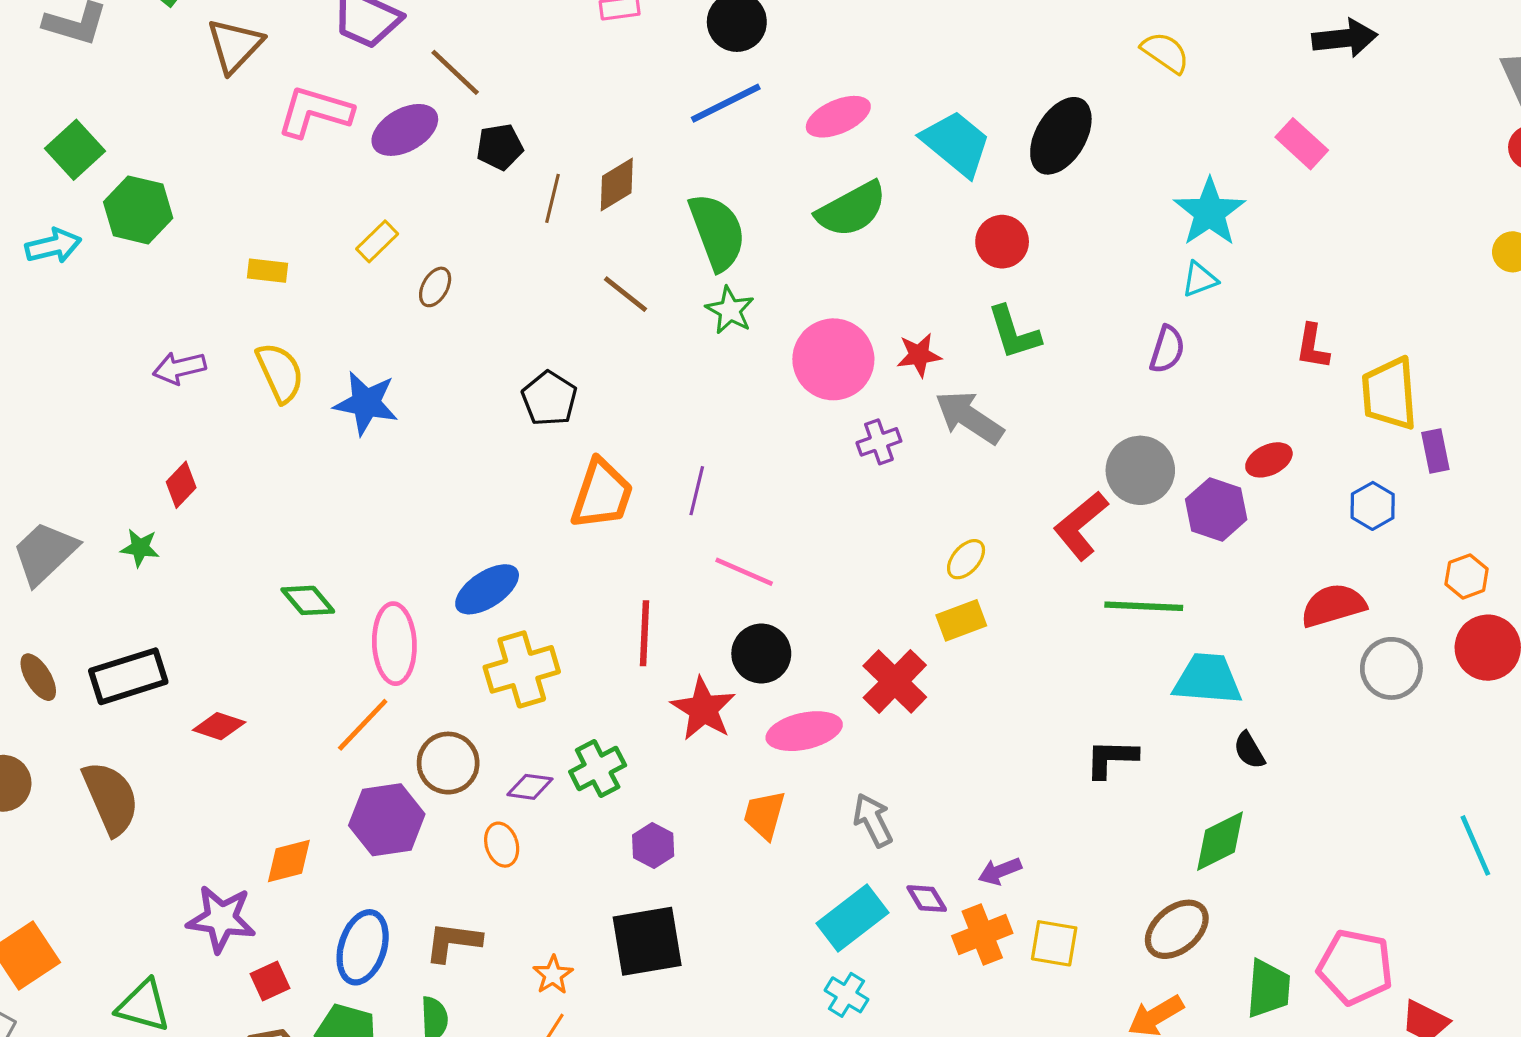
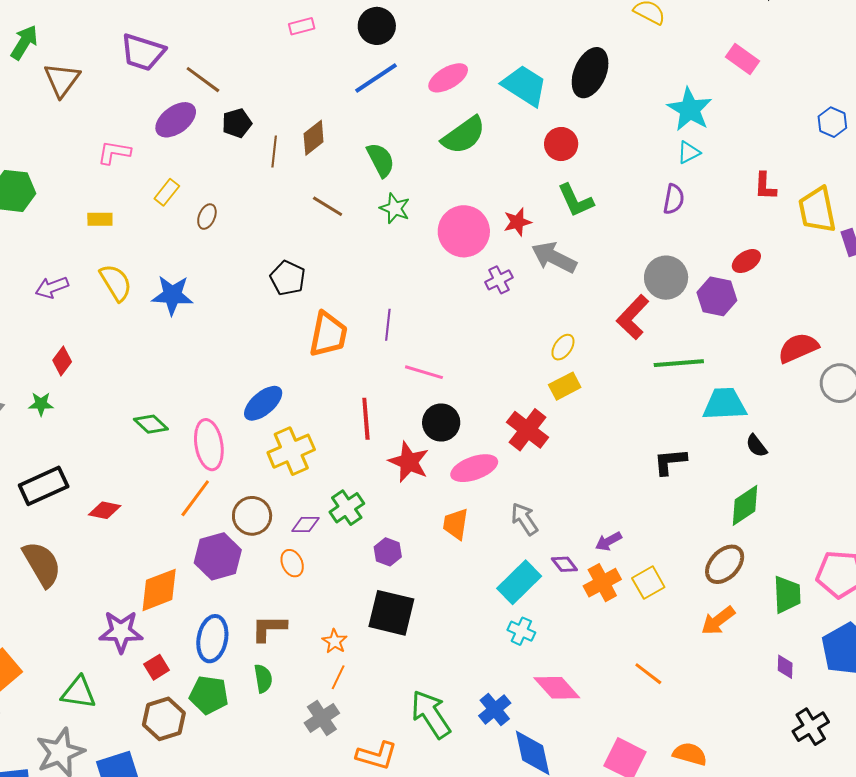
pink L-shape: (315, 112) -> (114, 153), moved, size x0.7
green semicircle: (717, 232) -> (381, 160), size x0.7
blue hexagon: (1373, 506) -> (832, 122), moved
orange diamond: (289, 861) -> (159, 590), size x1.4
black square: (647, 941) -> (391, 613), turned 30
yellow square: (1054, 943) -> (648, 583), turned -32

